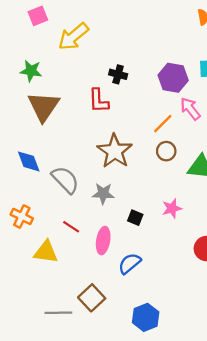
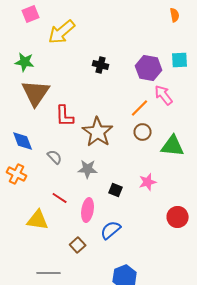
red L-shape: (99, 101) -> (65, 116), moved
gray semicircle: (65, 180) -> (55, 157), size x0.6
orange cross: (22, 216) -> (17, 174), moved
brown square: (92, 298) -> (78, 245), moved, size x0.7

